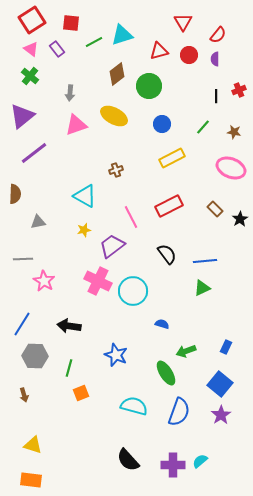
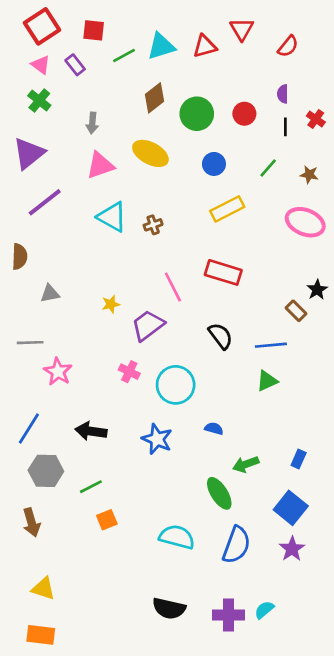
red triangle: (159, 51) -> (205, 46), moved
red circle: (189, 55) -> (244, 114), moved
purple semicircle: (215, 59) -> (283, 94), moved
red cross: (239, 90) -> (316, 119), turned -32
cyan triangle: (85, 196) -> (112, 217), moved
red rectangle: (169, 206) -> (223, 272), turned 44
brown rectangle: (215, 209) -> (296, 311), moved
pink cross: (98, 281) -> (129, 372), size x0.6
blue star: (116, 355) -> (157, 439), moved
green line: (69, 368) -> (91, 487), turned 48
brown arrow: (24, 395) -> (31, 522), size x1.5
black semicircle: (128, 460) -> (169, 608), turned -35

